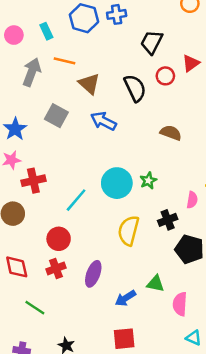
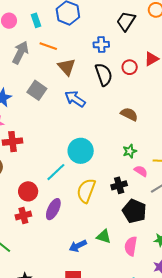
blue cross: (117, 14) -> (101, 45), moved
black trapezoid: (152, 42) -> (126, 21), moved
green star: (148, 181) -> (130, 151), moved
cyan line: (76, 200) -> (56, 172), moved
pink semicircle: (192, 200) -> (141, 171), turned -72
purple ellipse: (93, 274) -> (53, 209), moved
pink semicircle: (180, 304) -> (131, 246), moved

